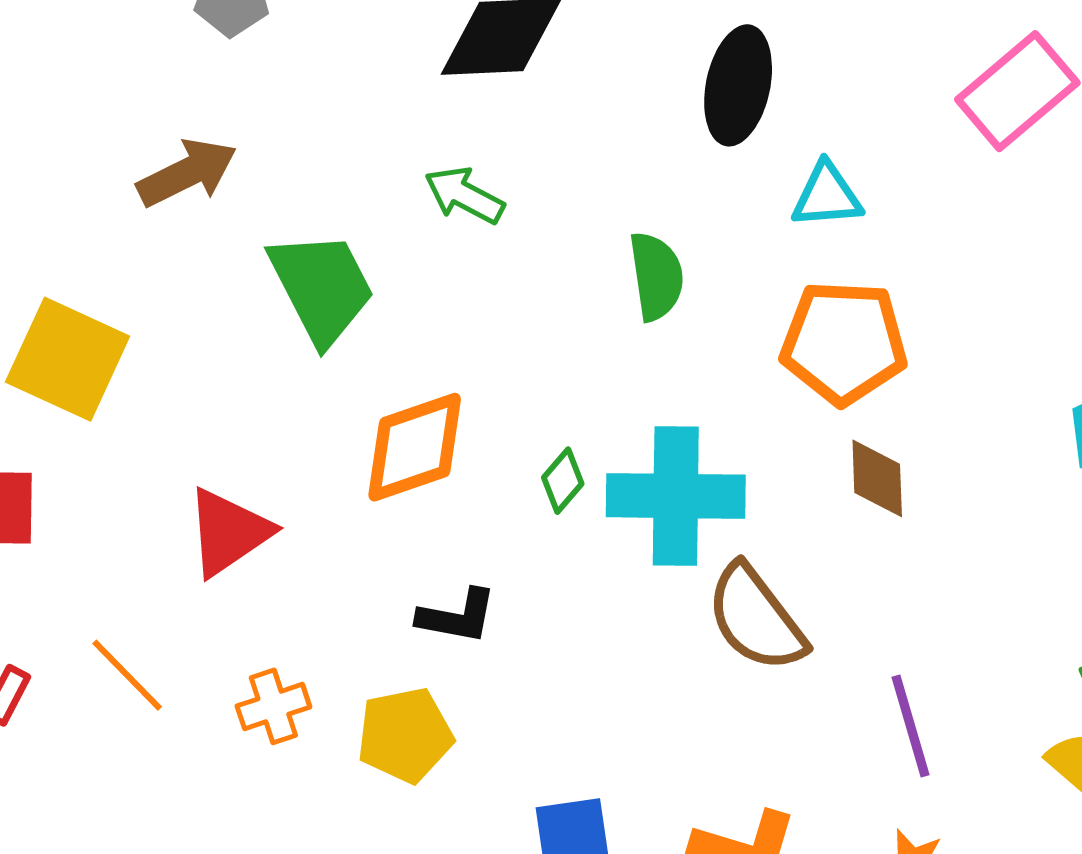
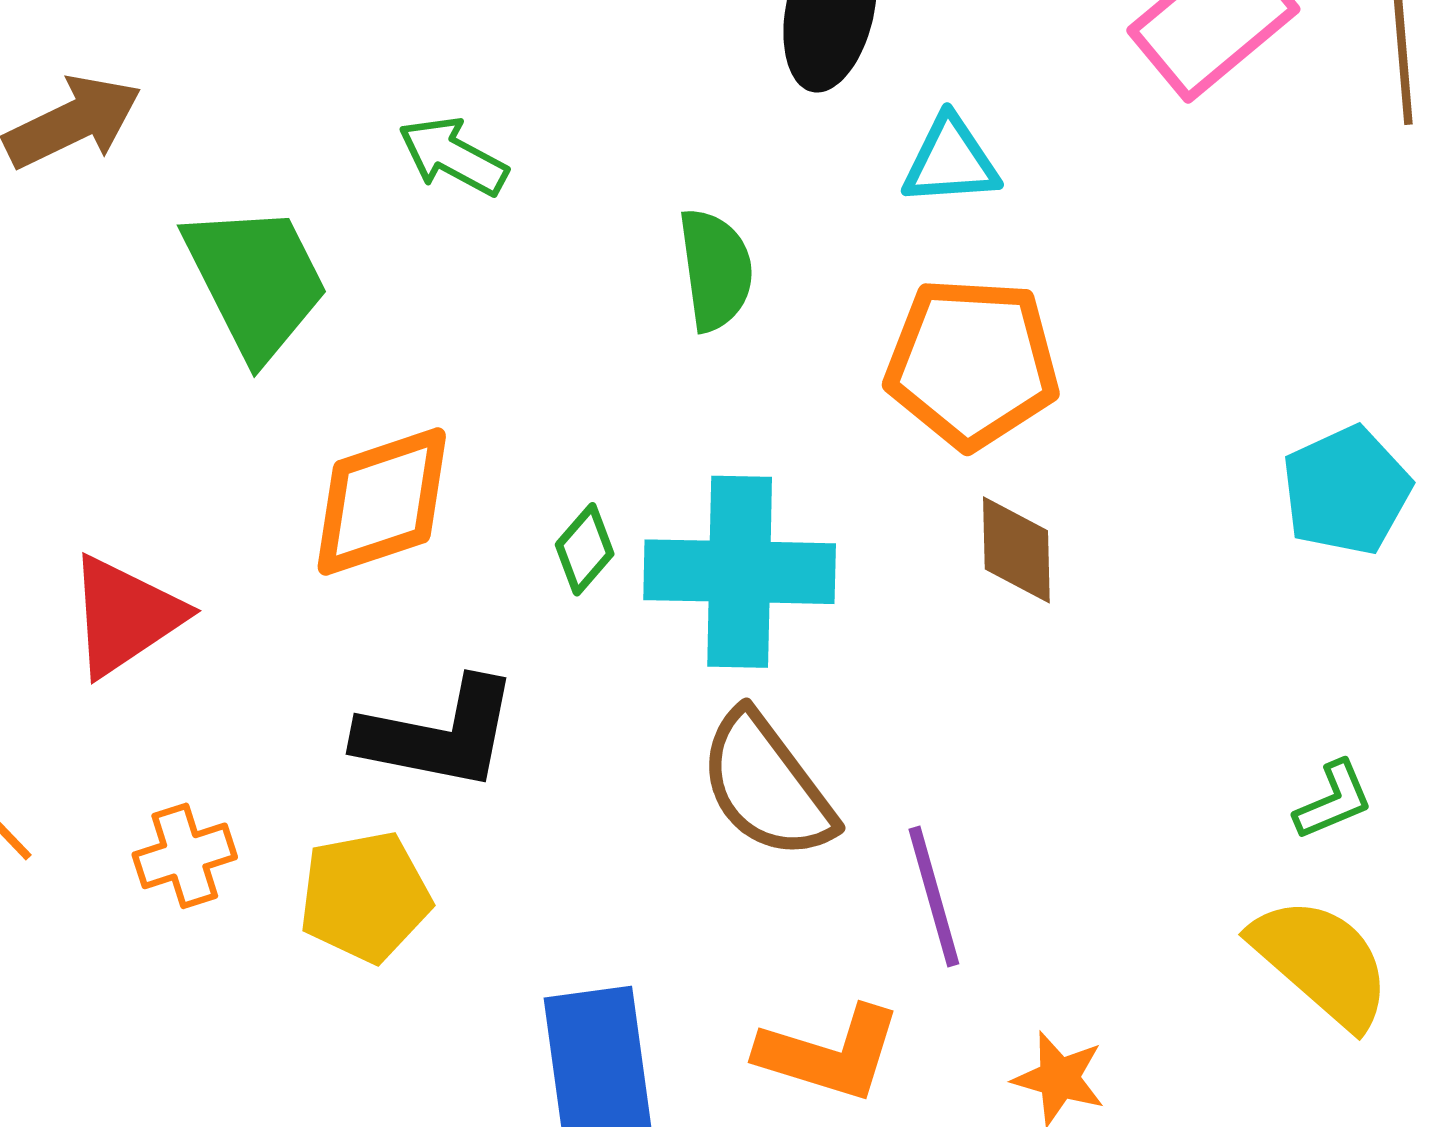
black L-shape: (457, 616) -> (438, 734), size x1.5
brown semicircle: (756, 618) -> (767, 785), moved
purple line: (911, 726) -> (934, 897), moved

